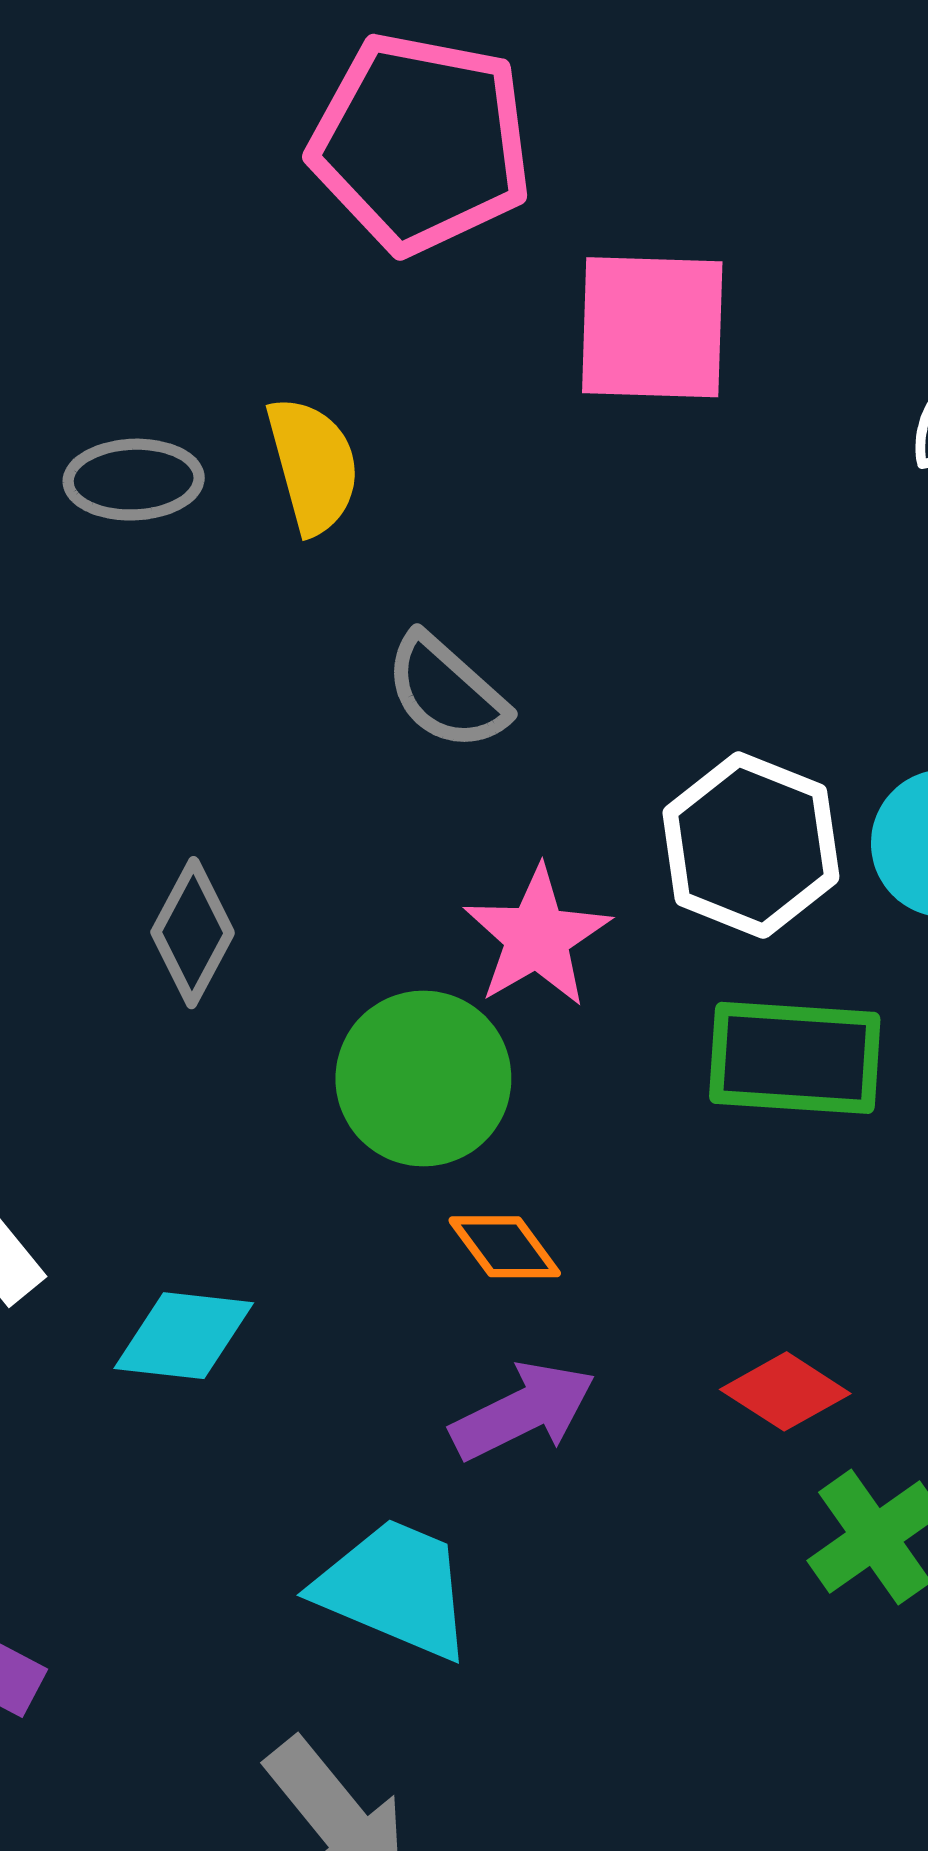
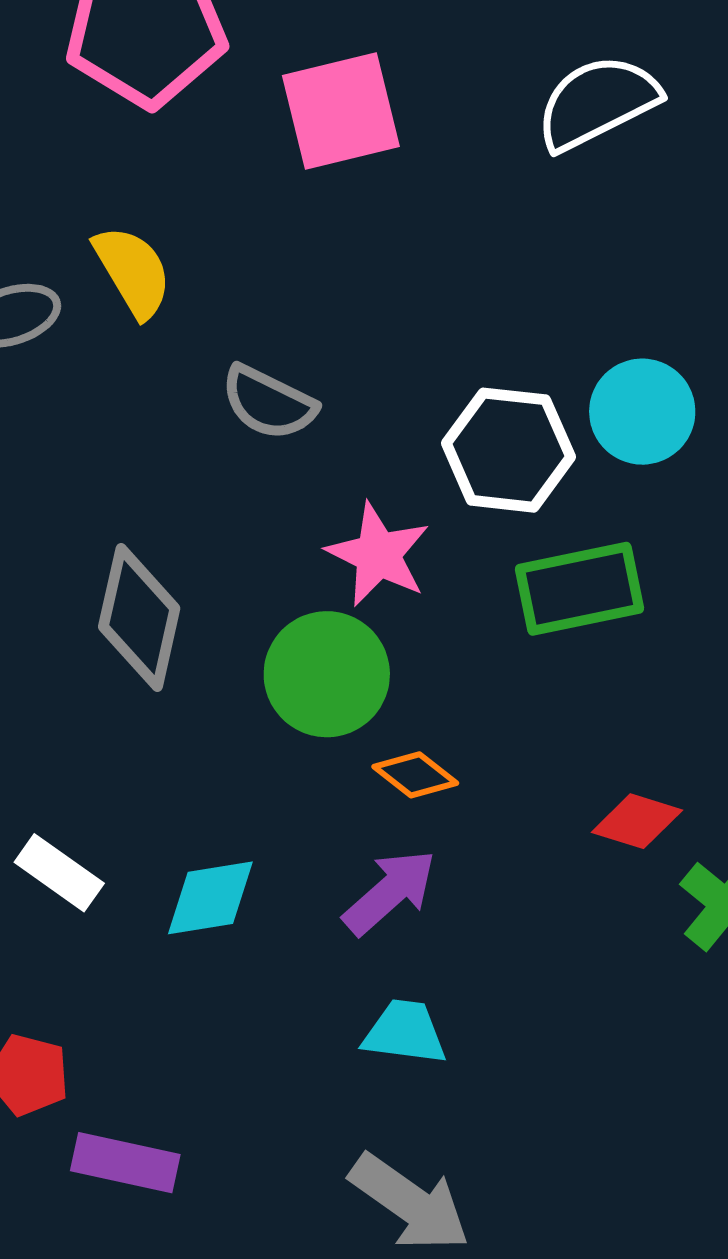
gray diamond: (193, 933) -> (139, 618), size x1.4
purple arrow: (523, 1411) -> (390, 892), moved
cyan trapezoid: (395, 1588) -> (405, 1032), size x0.7

